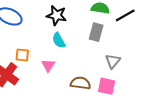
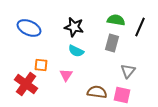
black line: (125, 15) -> (140, 27), turned -36
cyan semicircle: (59, 40) -> (76, 51), turned -35

